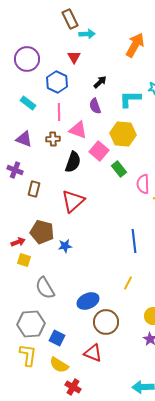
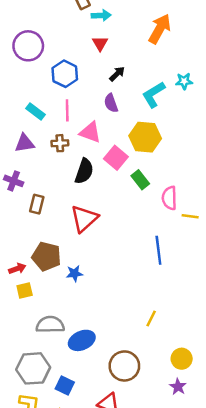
red triangle: (74, 57) -> (100, 43), moved
cyan L-shape: (130, 99) -> (154, 95), turned -30
cyan rectangle: (28, 103) -> (36, 112), moved
purple triangle: (24, 139) -> (25, 143), turned -30
blue line: (134, 241) -> (158, 250), moved
yellow square: (24, 260) -> (25, 291), turned -32
gray semicircle: (45, 288) -> (50, 325), turned 120
blue ellipse: (88, 301) -> (82, 340), moved

